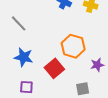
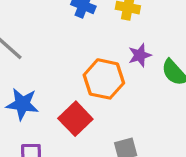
purple star: (97, 65) -> (140, 55), moved

